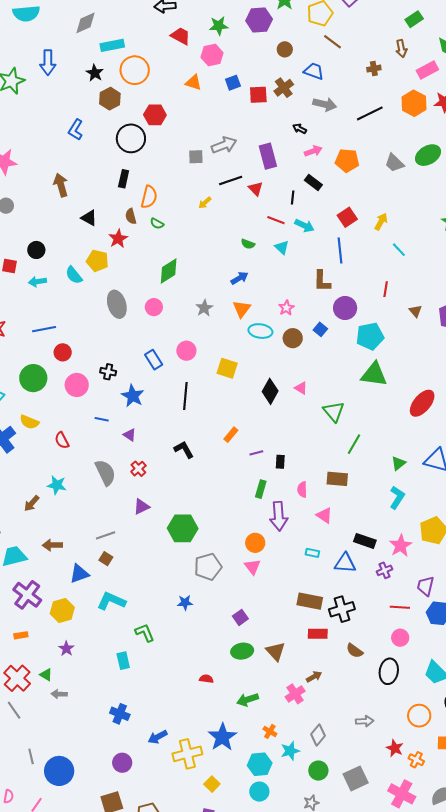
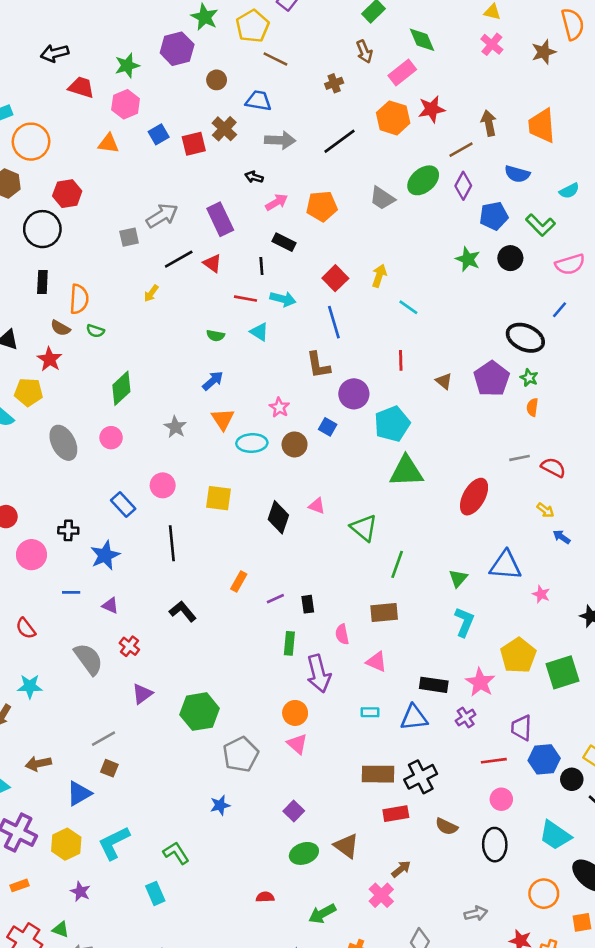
brown semicircle: (131, 216) -> (60, 328), turned -35
blue star: (133, 396) -> (105, 555), turned 30
cyan L-shape: (111, 601) -> (114, 843), moved, turned -40

